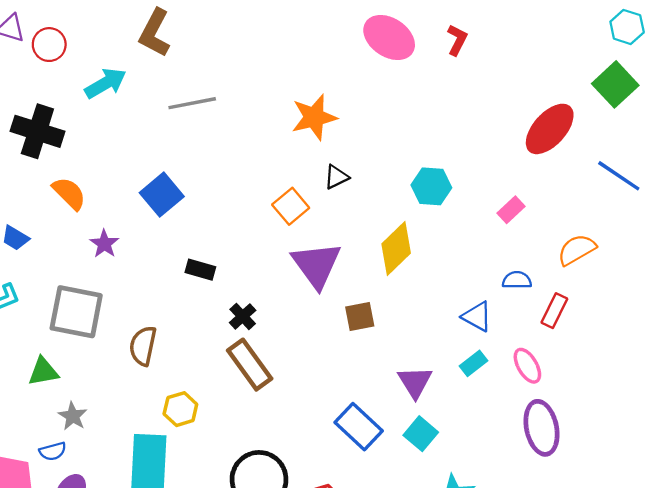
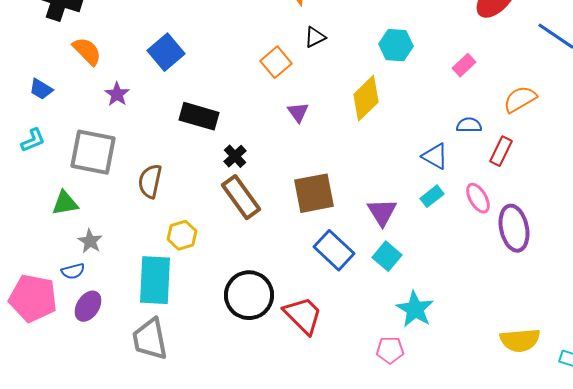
purple triangle: (316, 265) -> (298, 112), size x0.5
black rectangle: (200, 270) -> (199, 116), size x1.5
brown square: (360, 316) -> (314, 193), moved, size x1.6
purple ellipse: (541, 428) -> (514, 228), moved

